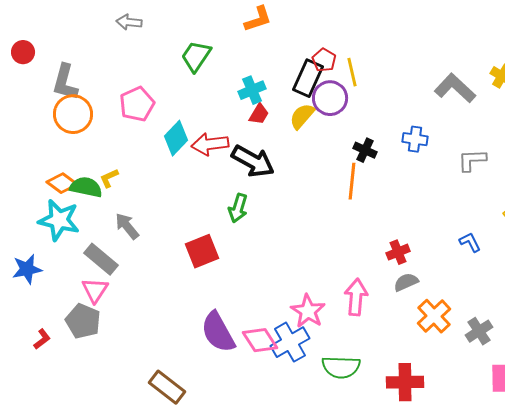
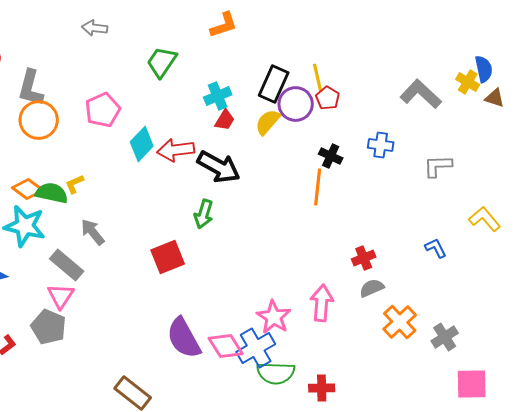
red pentagon: (324, 60) -> (328, 98), moved
green semicircle: (341, 367) -> (276, 373), moved
red cross: (405, 382) -> (322, 388), moved, size x0.7

